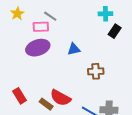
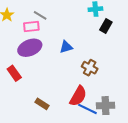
brown cross: (96, 71) -> (90, 68), turned 35
red rectangle: (20, 96) -> (14, 73), moved
red semicircle: (60, 98) -> (78, 96), moved, turned -85

